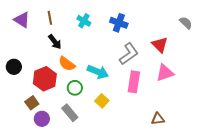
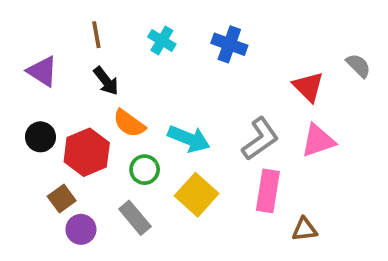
purple triangle: (22, 20) -> (42, 71), moved
gray semicircle: (186, 23) -> (358, 66), moved
gray L-shape: (129, 54) -> (260, 139), moved
black circle: (14, 67) -> (40, 137), moved
pink rectangle: (134, 82) -> (268, 191), moved
yellow square: (102, 101) -> (197, 195), size x1.5

